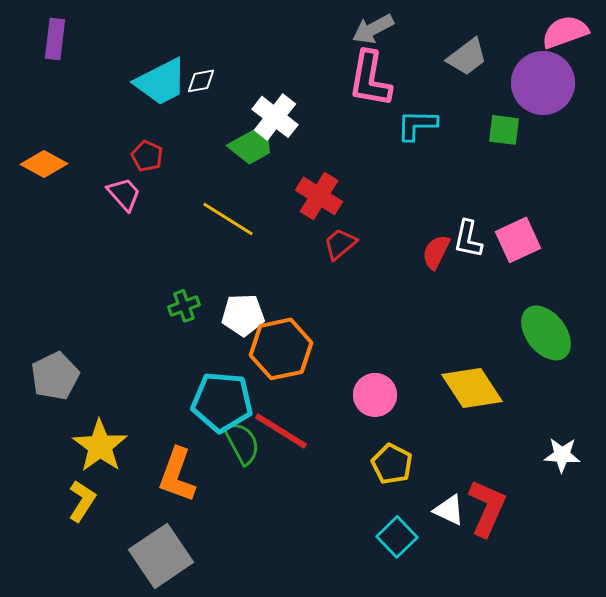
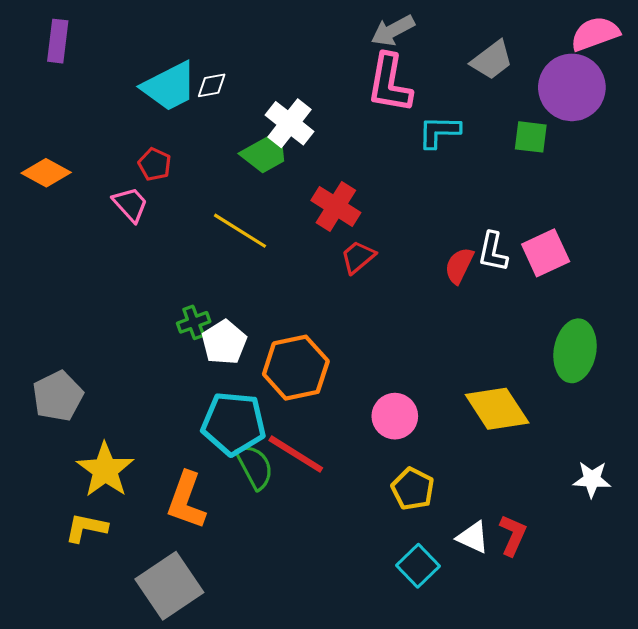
white pentagon: (243, 315) -> (224, 342), moved, turned -30
green ellipse: (546, 333) -> (575, 351), turned 48
yellow L-shape: (82, 501) -> (86, 528), turned -111
red L-shape: (487, 508) -> (513, 535), size x0.7

